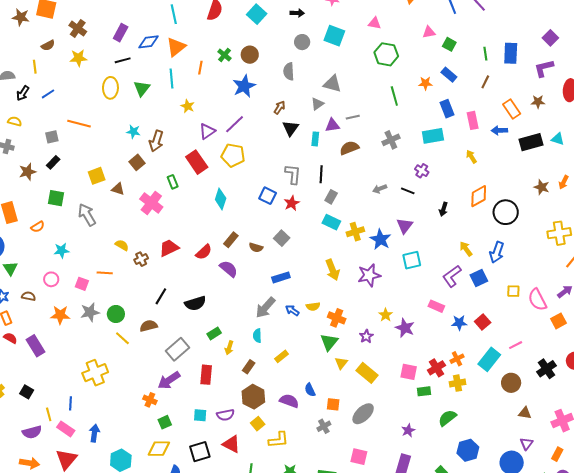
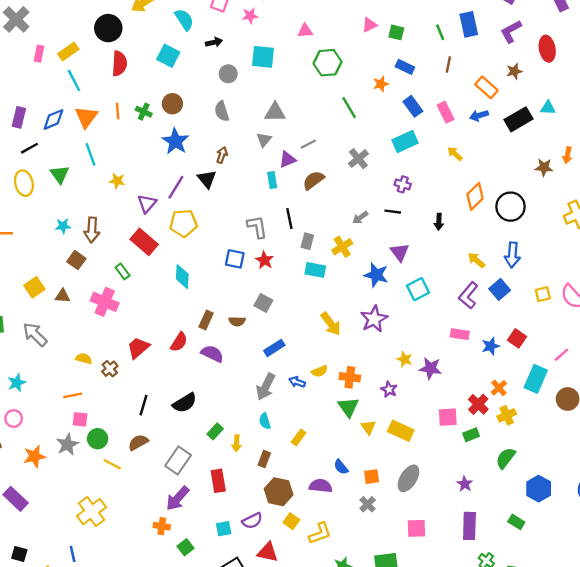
orange line: (200, 68) -> (118, 111), moved
black triangle: (291, 128) -> (207, 179), moved
yellow cross: (355, 232) -> (342, 247), moved
pink square: (82, 284) -> (80, 419), moved

